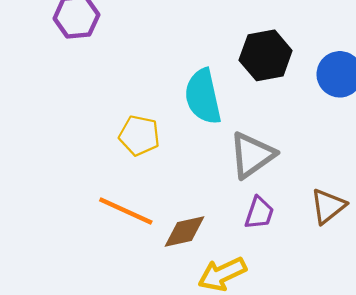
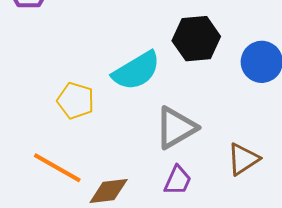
cyan semicircle: (203, 97) -> (136, 71), turned -114
brown triangle: (328, 206) -> (243, 159), moved

